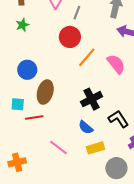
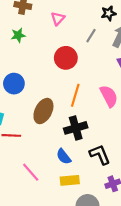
gray line: (77, 13) -> (91, 36), moved
orange line: (87, 57) -> (75, 95), moved, turned -35
brown ellipse: (45, 92) -> (43, 111), moved

